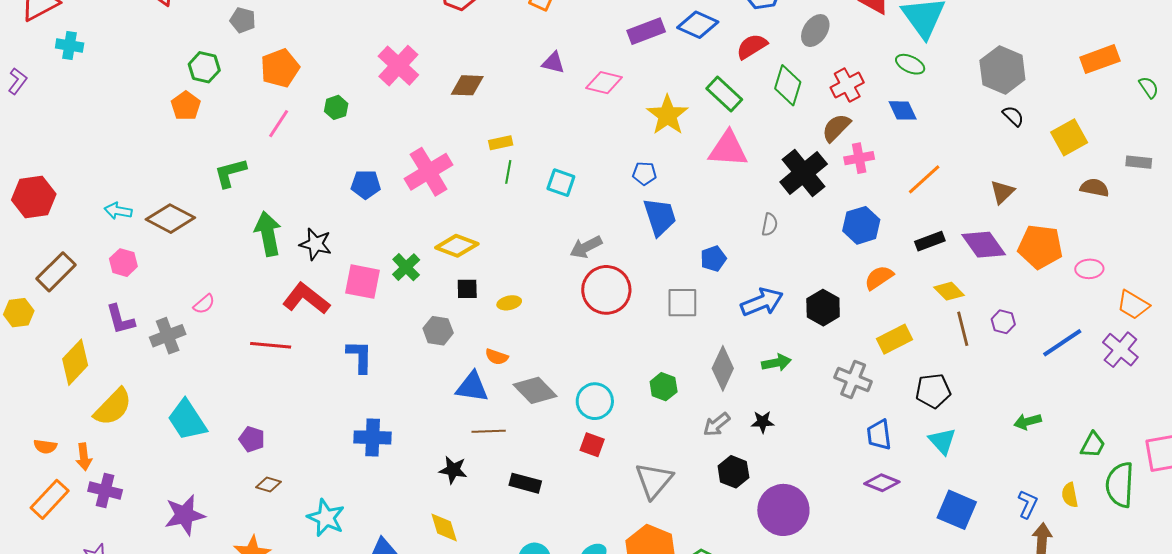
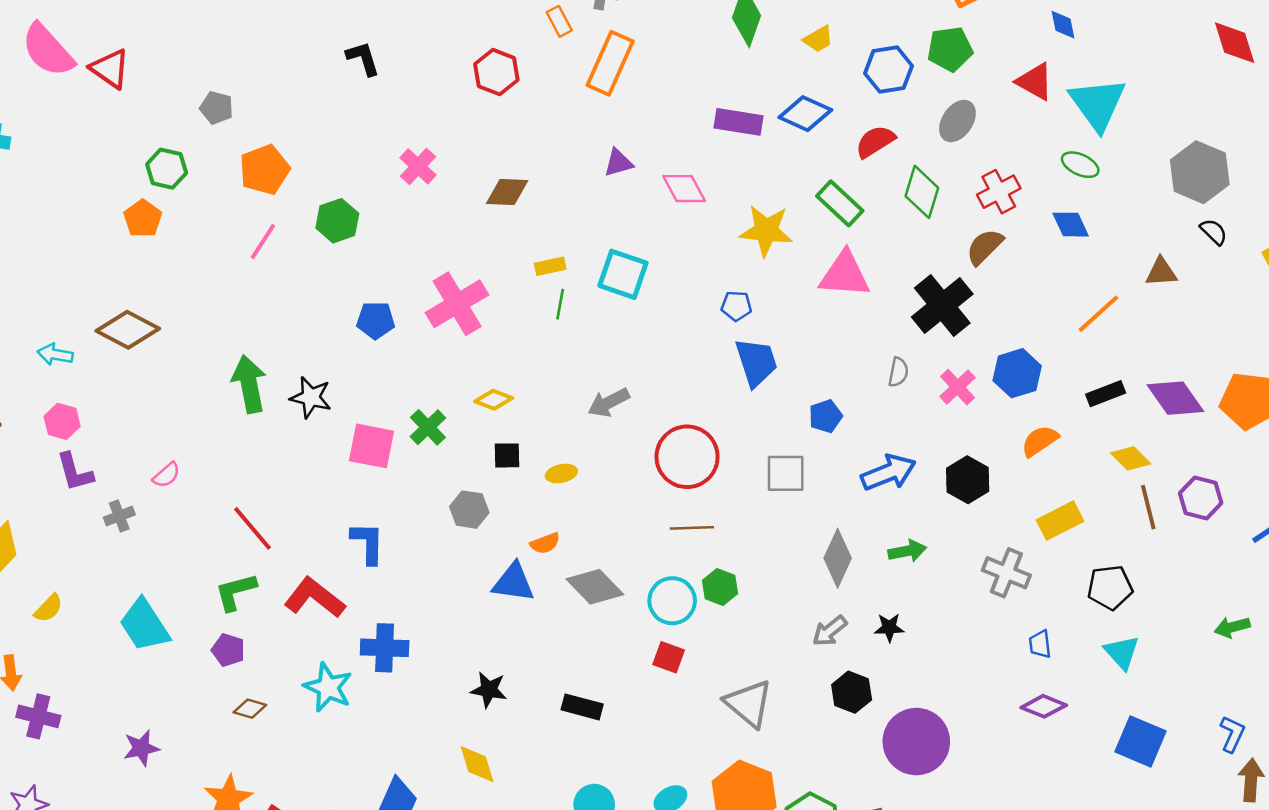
purple rectangle: (646, 31) -> (739, 122), turned 30
purple triangle: (553, 63) -> (618, 163), turned -30
pink cross: (398, 66) -> (418, 166), size x0.7
pink diamond: (604, 83) -> (684, 189), turned 48
green hexagon: (336, 107) -> (337, 221), size x1.4
yellow star: (667, 115) -> (766, 231), turned -30
pink cross: (859, 158) -> (958, 387), moved, turned -32
green L-shape: (230, 173) -> (236, 592), moved
cyan square: (561, 183) -> (623, 274), moved, size x1.4
brown triangle: (1002, 192) -> (1161, 272), moved, turned 40
brown diamond: (170, 219) -> (128, 330), moved
yellow diamond: (457, 246) -> (494, 400), size x0.7
gray arrow: (586, 247) -> (609, 402), moved
red L-shape: (306, 299) -> (314, 598), moved
purple L-shape: (120, 319) -> (75, 472), moved
purple hexagon: (1003, 322) -> (1201, 498), size x1.4
gray cross: (168, 336) -> (119, 516), size x0.7
red line: (271, 345) -> (253, 528), turned 45
orange semicircle: (497, 357) -> (545, 543), turned -40
green hexagon: (664, 387) -> (720, 587), moved
yellow semicircle: (113, 407) -> (48, 608), size x0.6
brown line: (489, 431) -> (692, 528), moved
blue trapezoid: (879, 435) -> (1040, 644), size x0.7
gray triangle: (654, 481) -> (749, 703), turned -30
purple star: (185, 515) -> (141, 748), size x0.7
cyan star: (326, 518) -> (328, 687), moved

